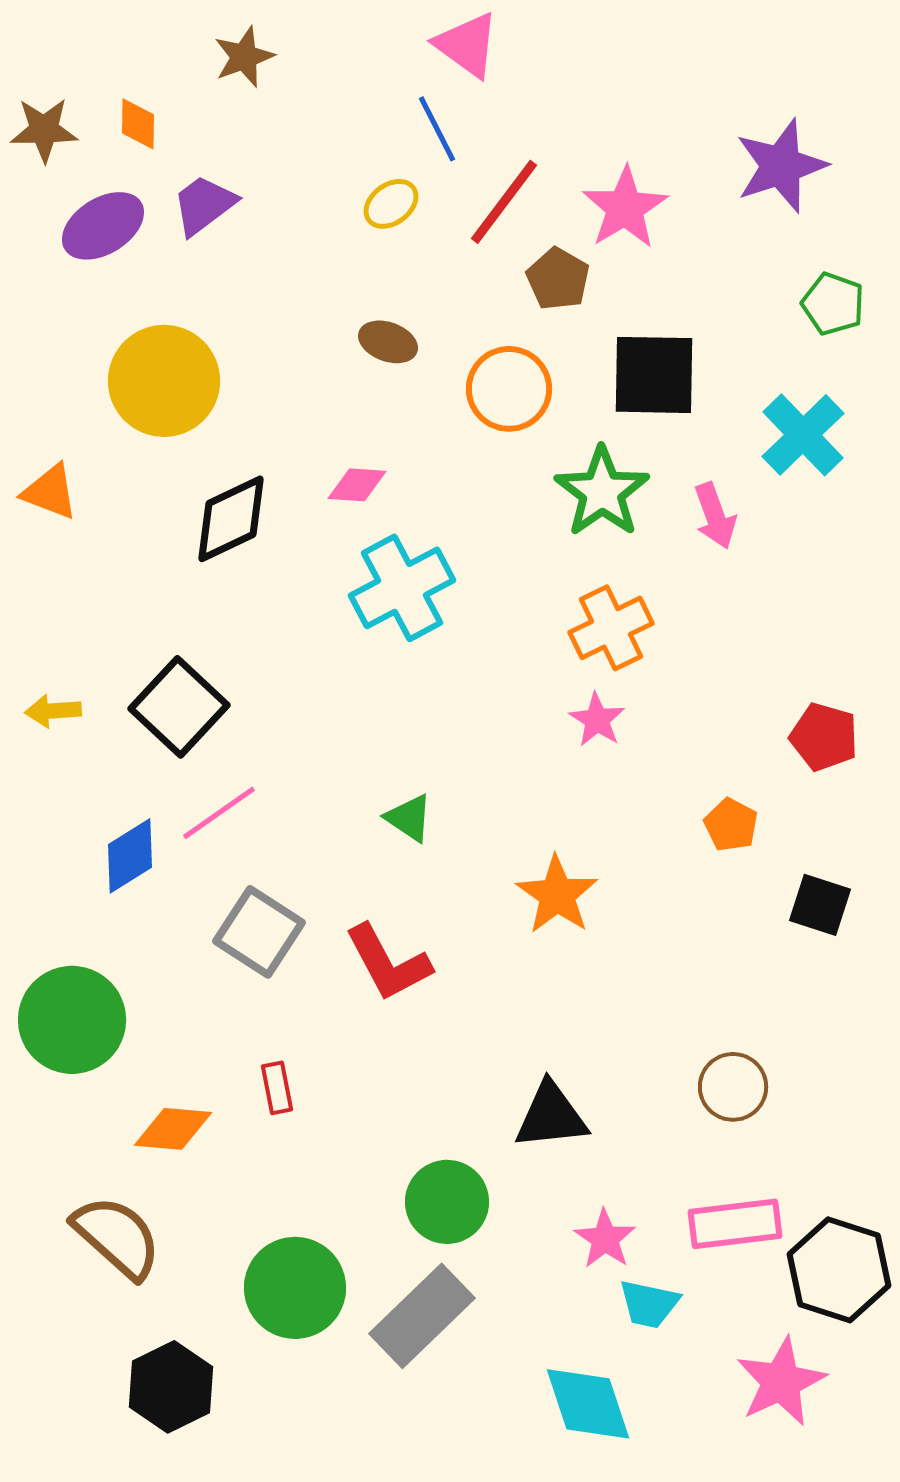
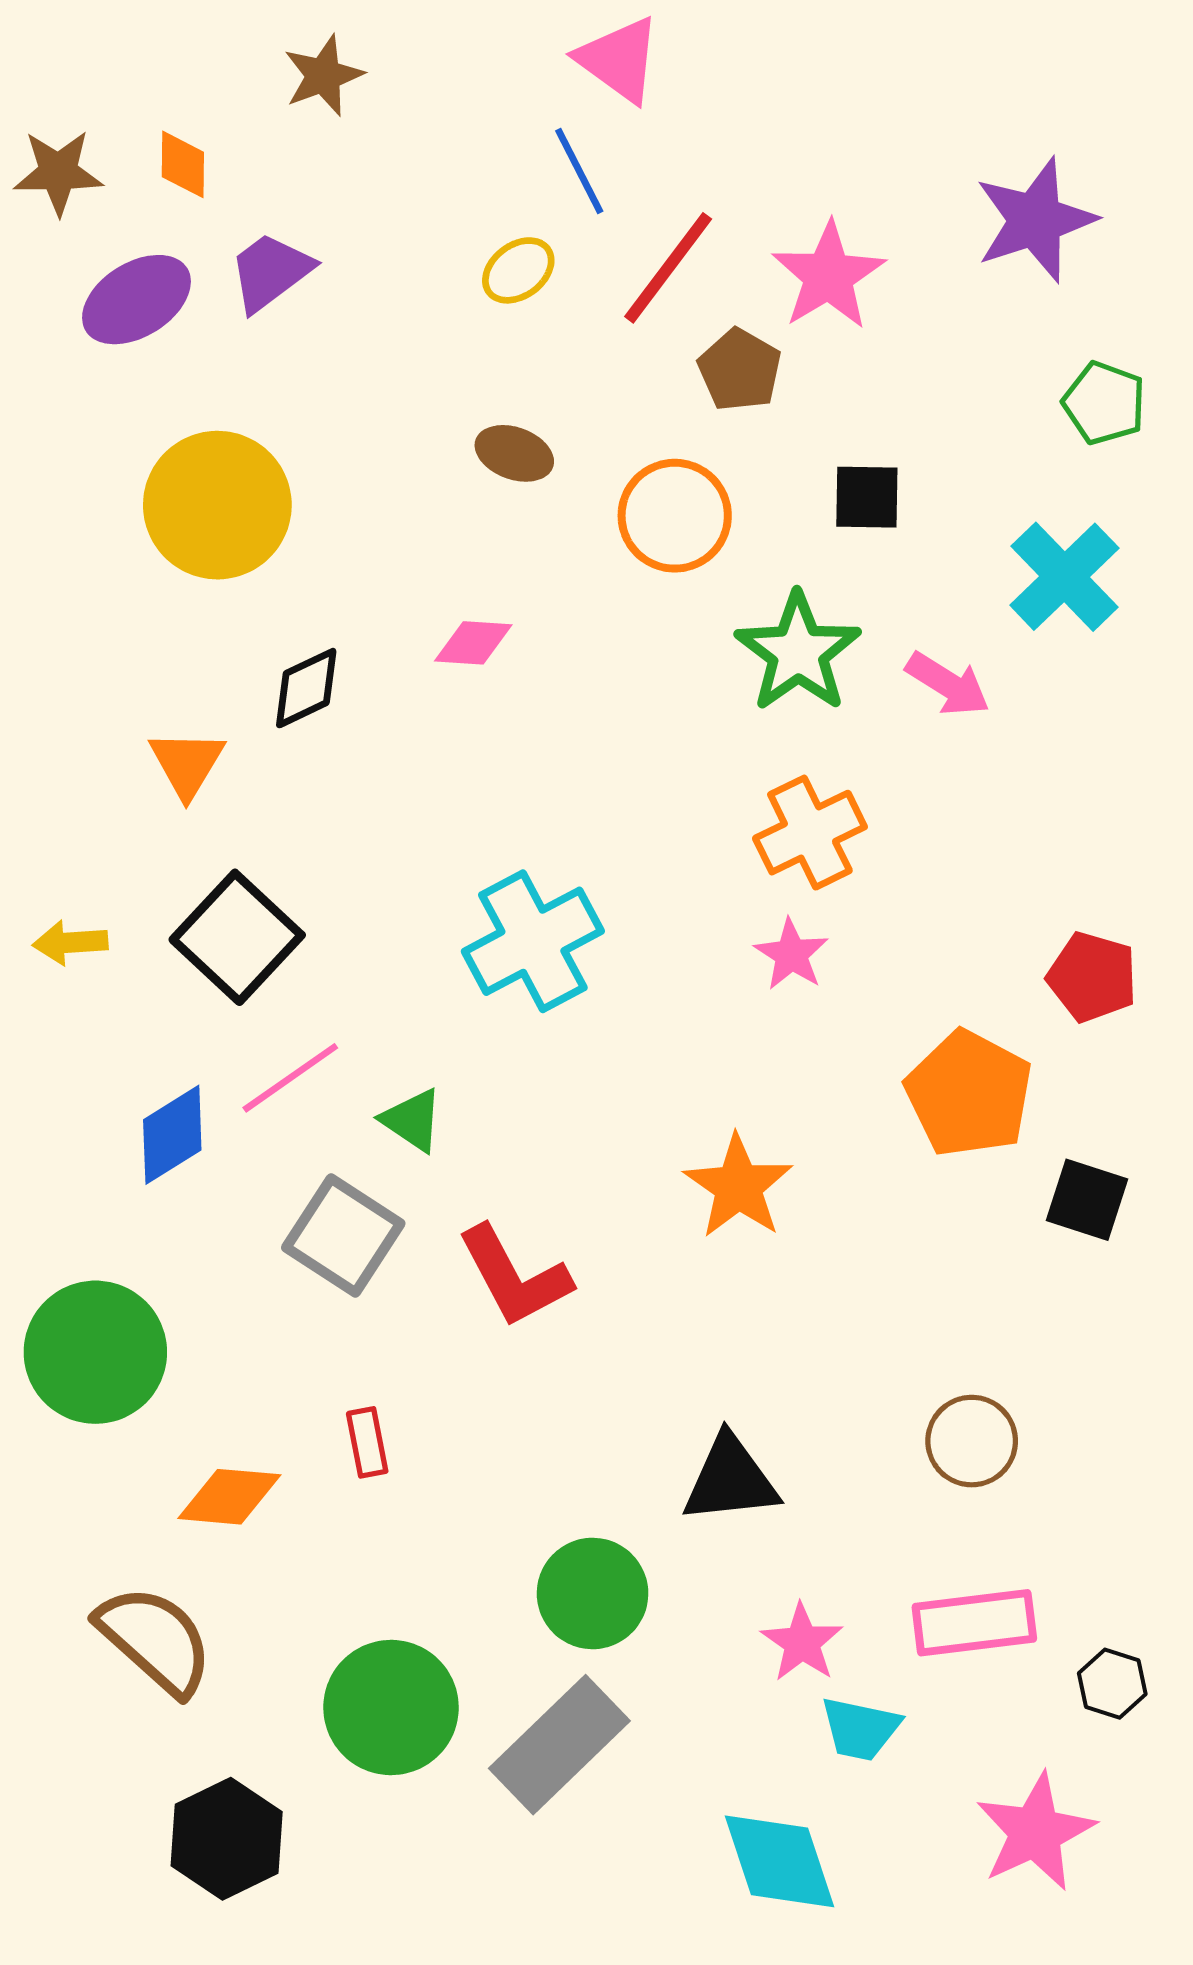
black square: (654, 375) -> (867, 497), size x0.6
orange triangle: (50, 492) -> (187, 764), moved, turned 40
pink arrow: (715, 516) -> (948, 684), turned -38
black diamond: (231, 519) -> (306, 688), size x0.7
cyan cross: (402, 588) -> (533, 941), moved
green triangle: (409, 818) -> (412, 1120), moved
orange pentagon: (731, 825) -> (969, 1094), size x1.8
black hexagon: (839, 1270) -> (1112, 1684), size x0.5

